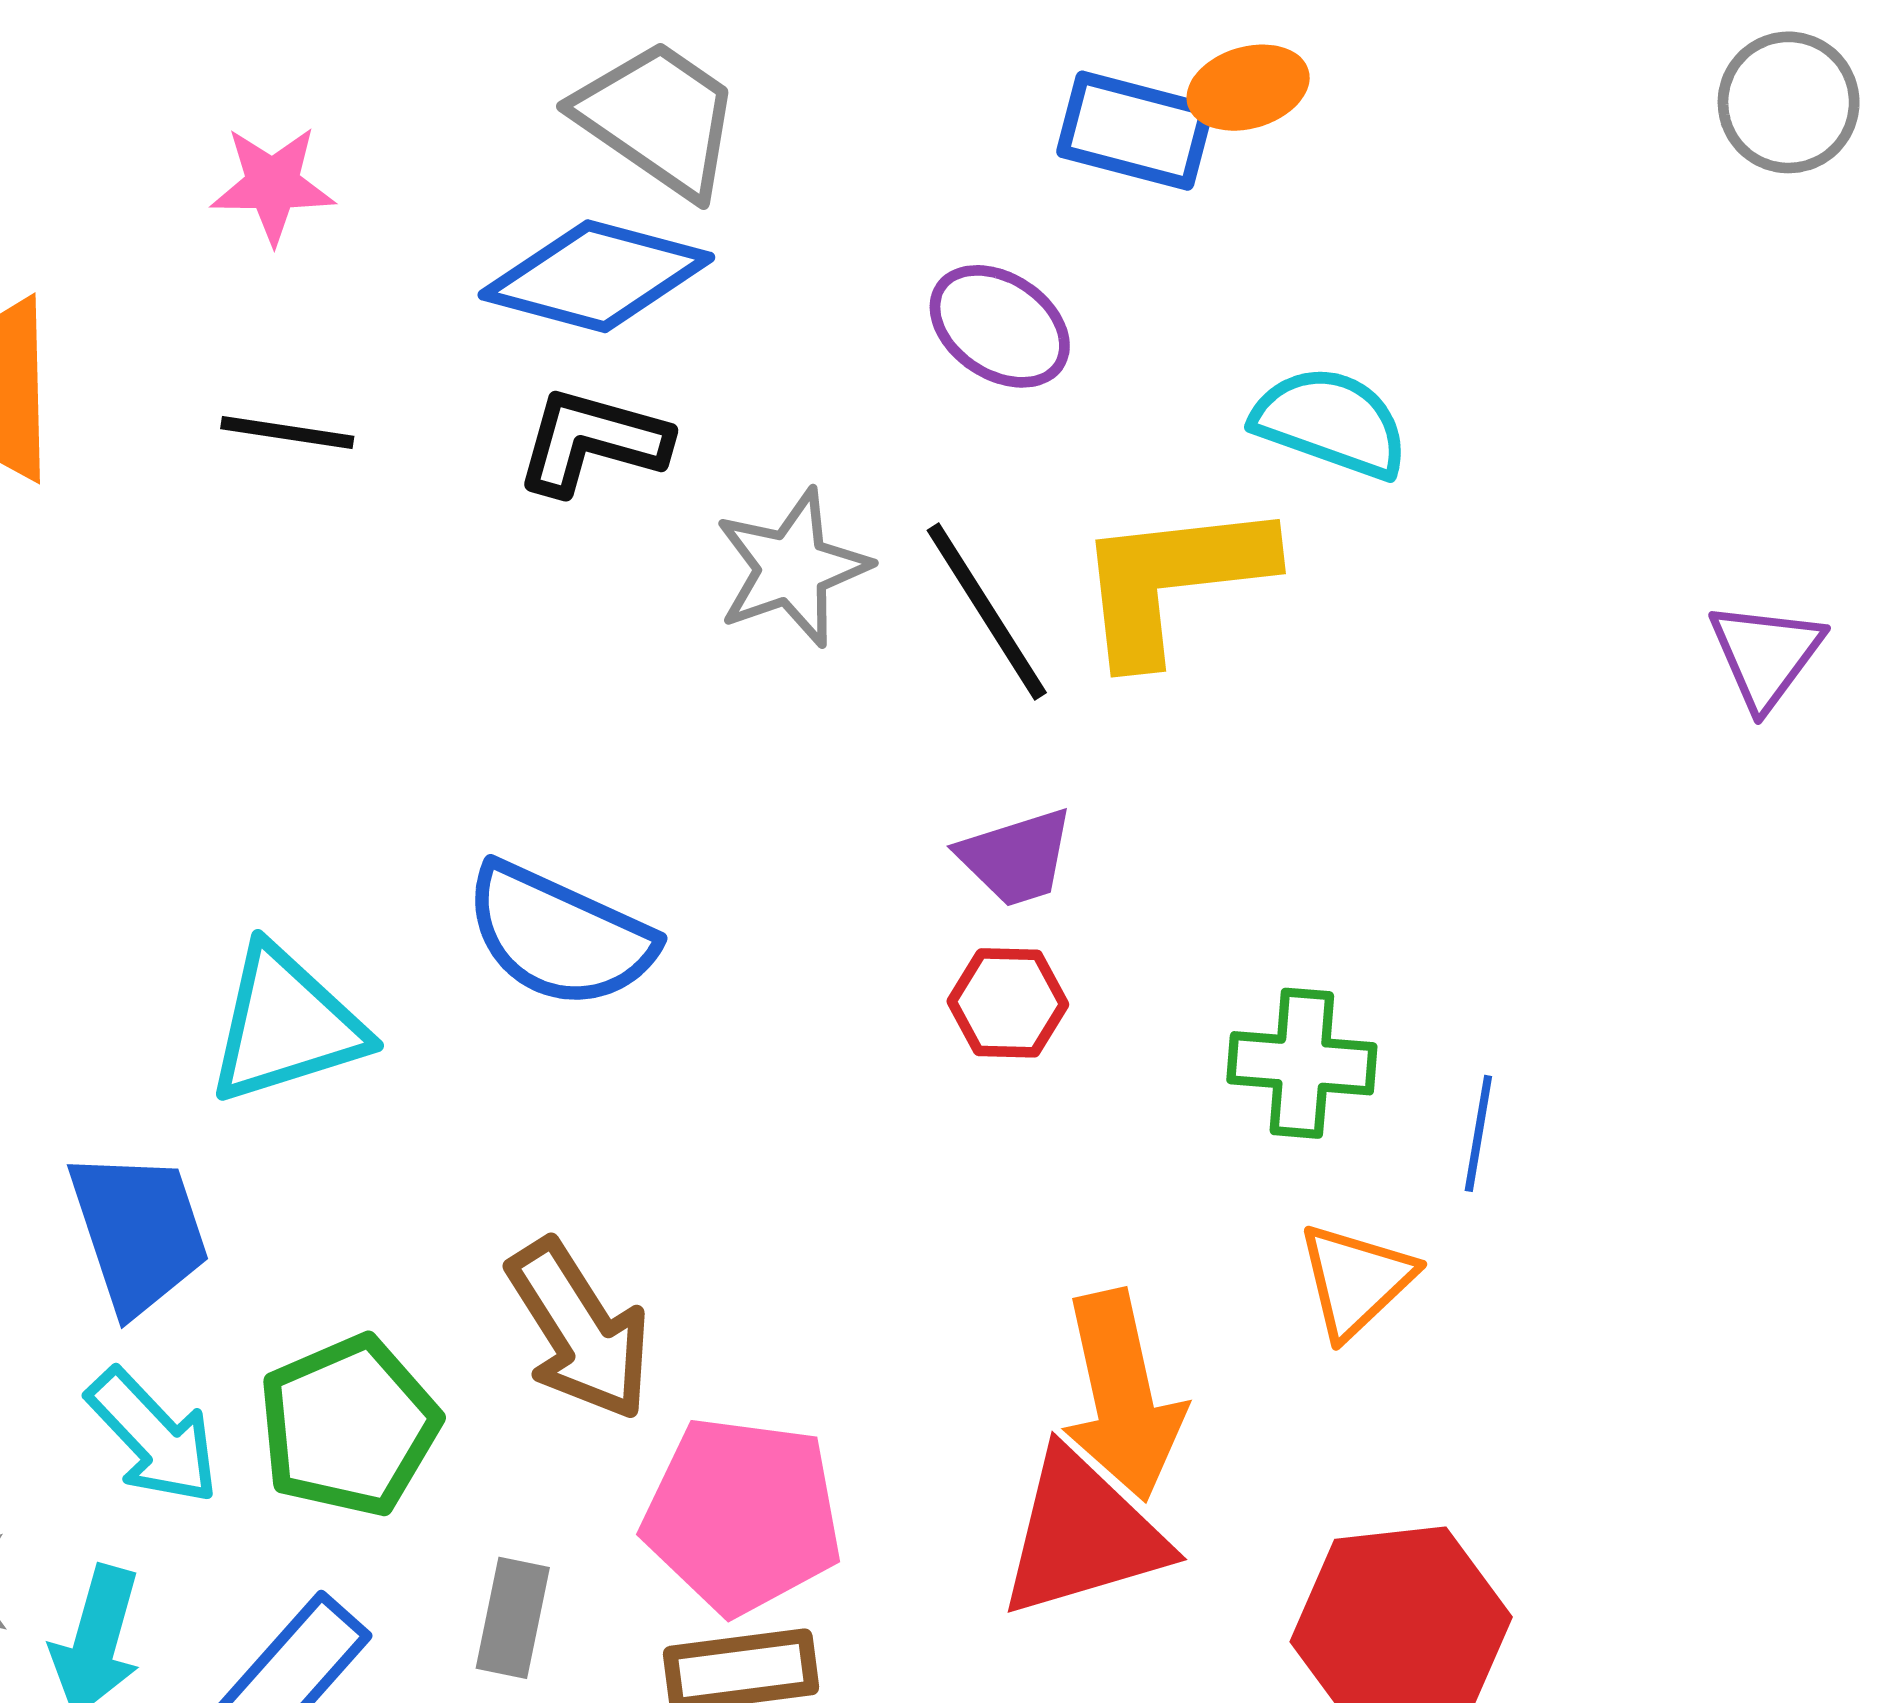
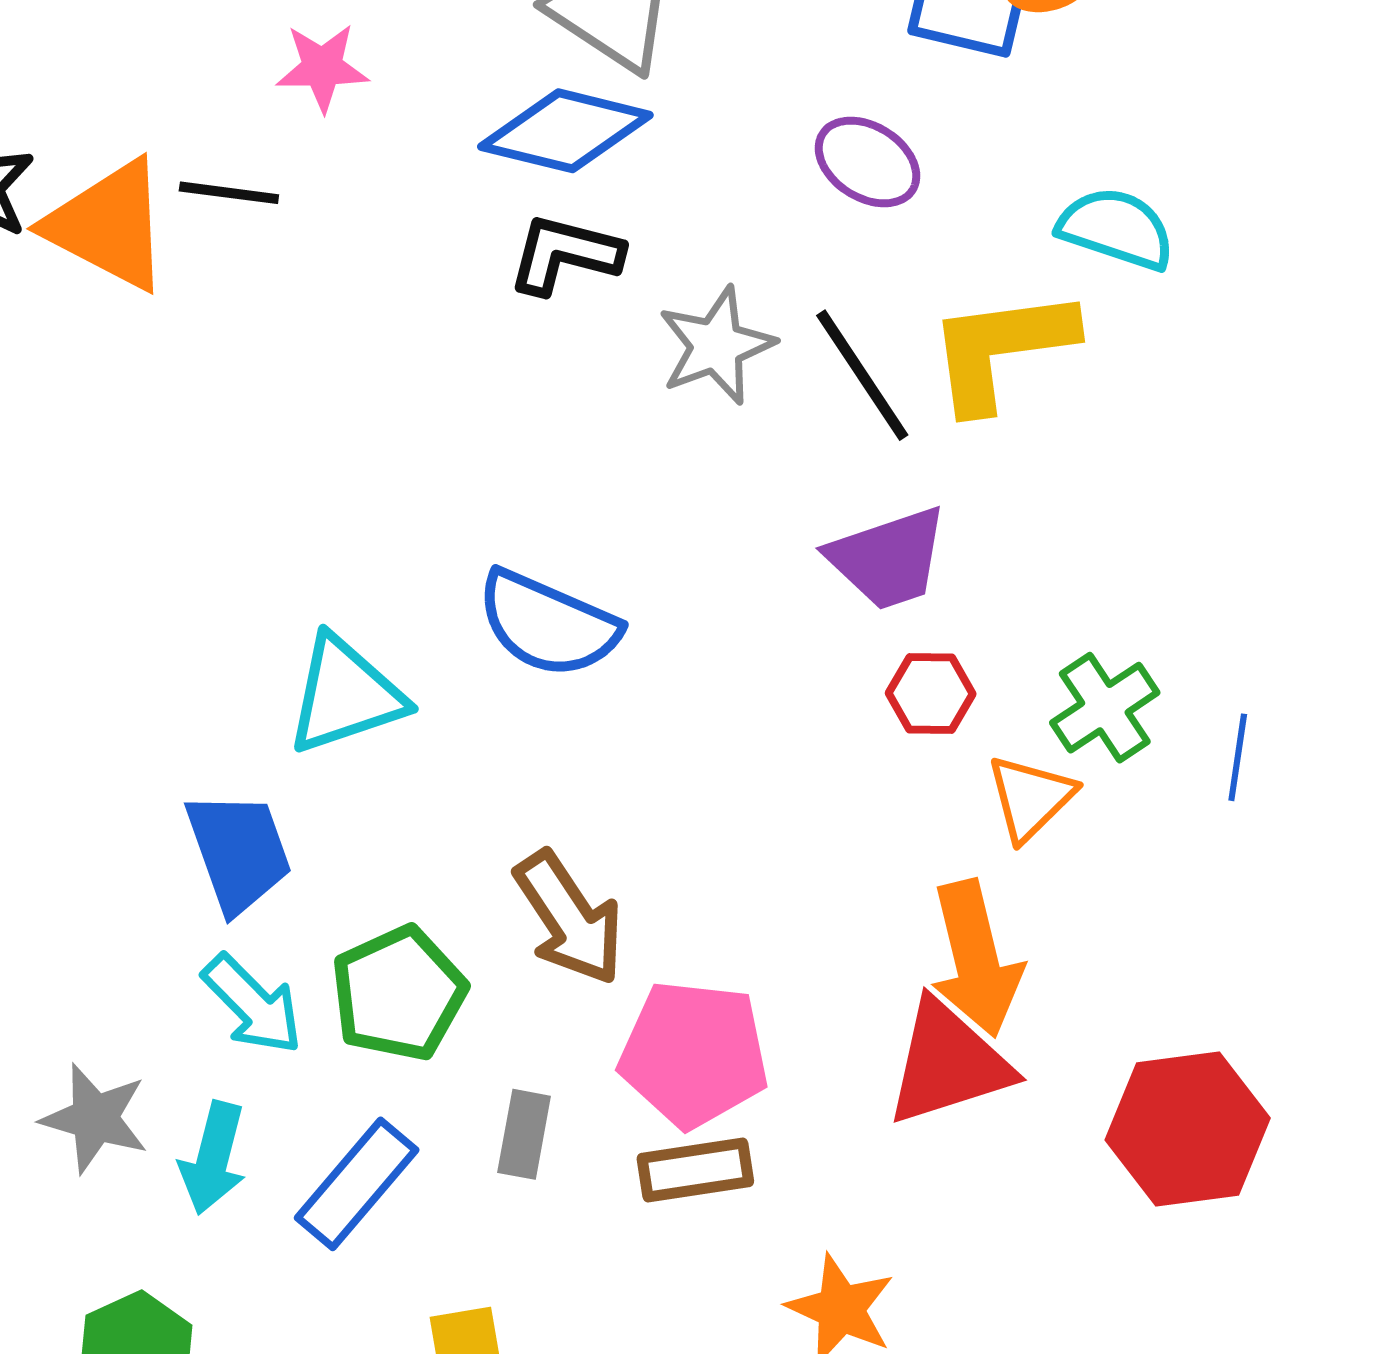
black line: (287, 432) -> (229, 193), moved
purple trapezoid: (1016, 857) -> (888, 558), size x1.4
red hexagon: (1008, 1003) -> (931, 694), moved
green cross: (1302, 1063) -> (1105, 708), turned -37
orange triangle: (1356, 1280) -> (1030, 798), moved

